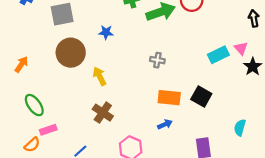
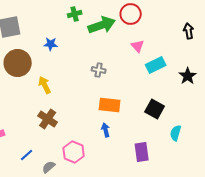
pink triangle: (241, 48) -> (138, 46), moved
black square: (201, 96) -> (155, 109), moved
blue arrow: (165, 124) -> (106, 130), turned -80

